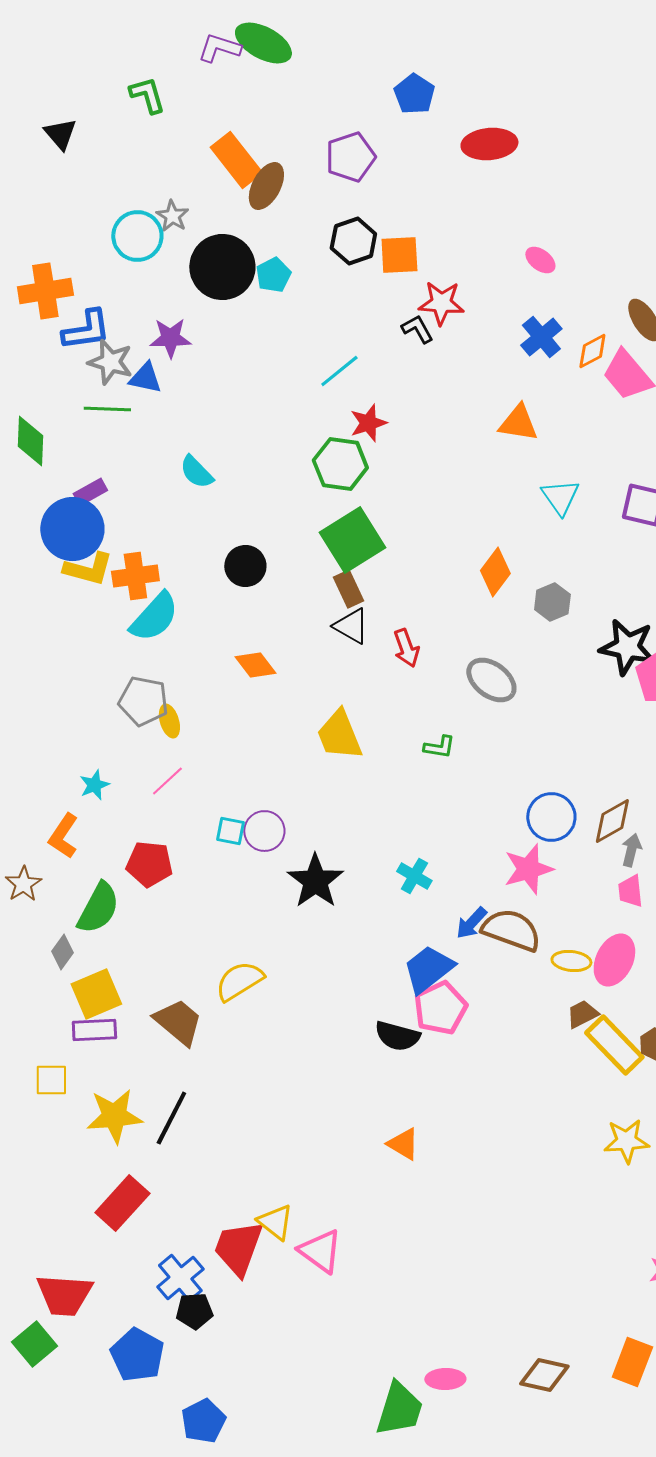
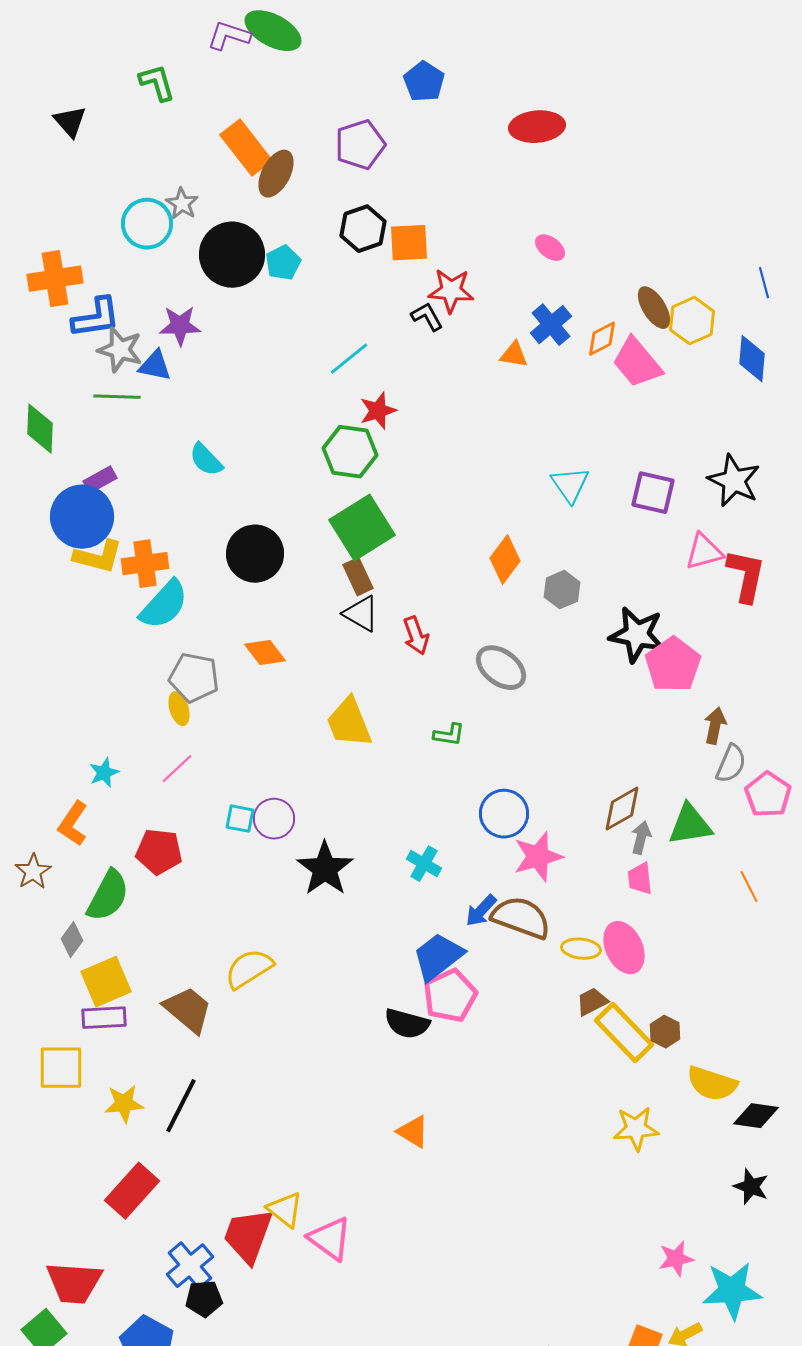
red ellipse: (489, 144) -> (537, 127), moved
orange triangle: (518, 423) -> (514, 355), moved, size x0.7
black circle: (245, 566) -> (255, 554), size x1.4
gray pentagon: (143, 701) -> (194, 678), moved
blue circle: (551, 817) -> (504, 814), moved
pink ellipse: (614, 960) -> (624, 948), turned -51
yellow square: (51, 1080) -> (61, 1068), size x1.4
yellow star: (114, 1116) -> (124, 1104), size x0.7

